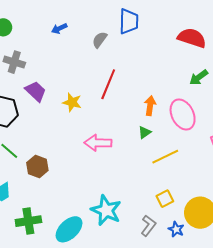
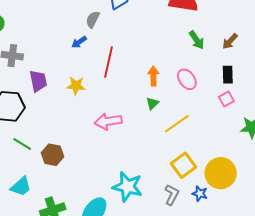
blue arrow: (59, 28) -> (79, 42), moved
green arrow: (199, 77) -> (197, 40), turned -78
purple trapezoid: (36, 91) -> (38, 81), turned 45
pink ellipse: (183, 114) -> (187, 79), size x0.7
yellow square: (165, 199) -> (183, 165), size x1.4

